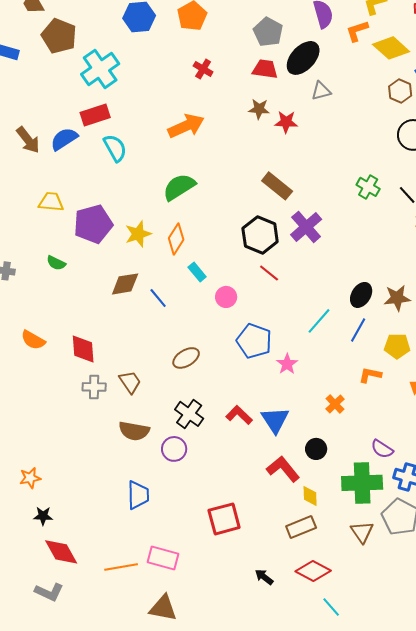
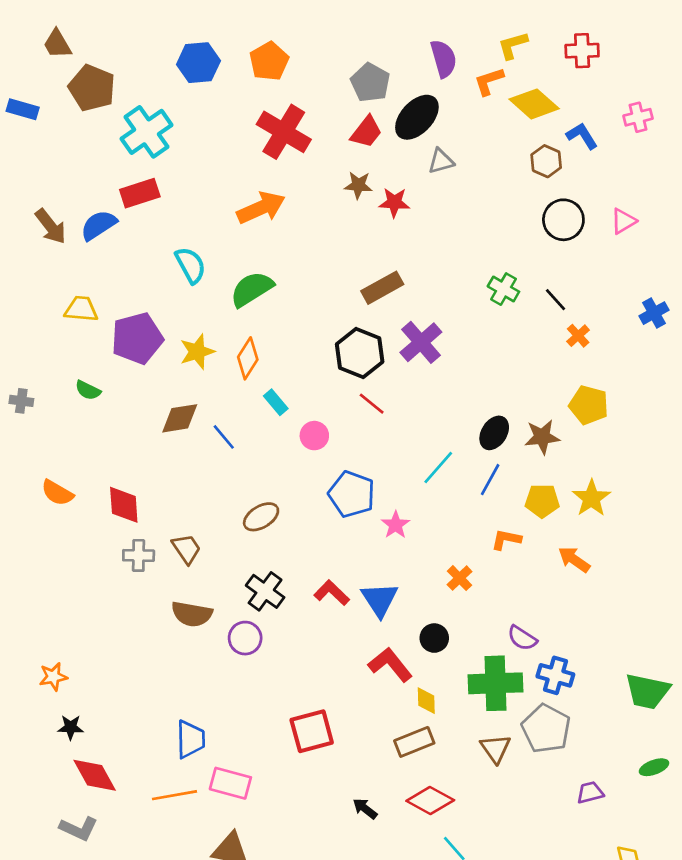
red cross: (203, 69) -> (284, 132), size x2.0
red trapezoid: (265, 69) -> (366, 132), turned 120
cyan semicircle: (115, 148) -> (190, 265), moved
brown rectangle: (277, 186) -> (382, 288), turned -68
blue trapezoid: (138, 495) -> (190, 739), moved

